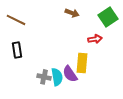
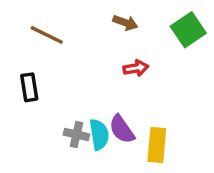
brown line: (16, 20) -> (47, 35), moved
red arrow: (95, 39) -> (136, 68), moved
yellow rectangle: (82, 63) -> (157, 145), moved

